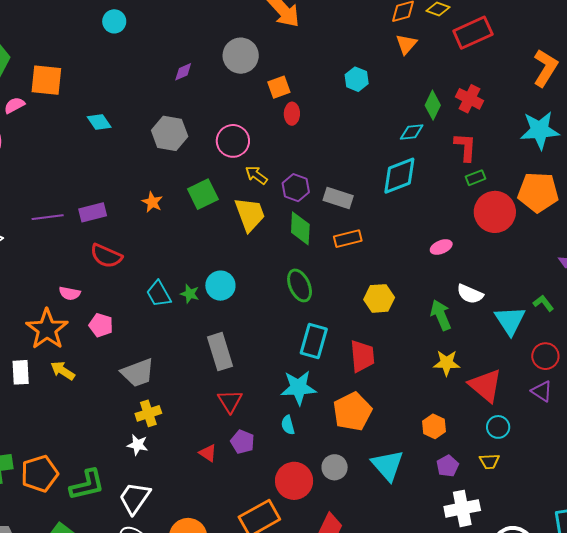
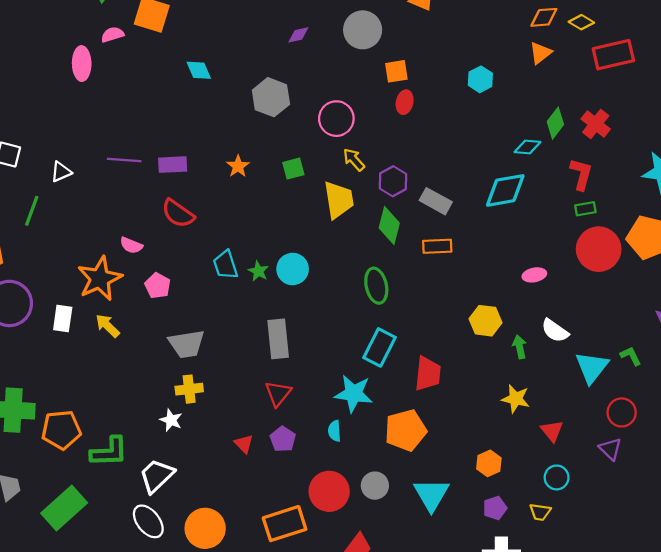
green square: (203, 194) -> (293, 169), size x0.7
yellow hexagon: (379, 298) -> (485, 321), moved
green arrow: (441, 315) -> (520, 347), size x0.7
red triangle: (485, 385) -> (552, 431), size x0.6

